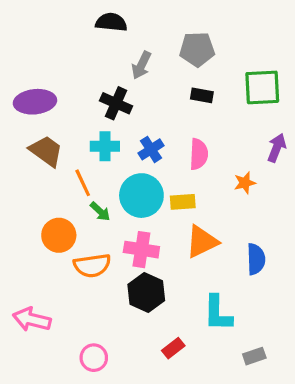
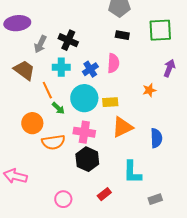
gray arrow: (141, 65) -> (40, 44), moved
purple ellipse: (35, 102) -> (17, 23), moved
pink semicircle: (199, 154) -> (113, 63), moved
pink circle: (94, 358) -> (63, 199), moved

